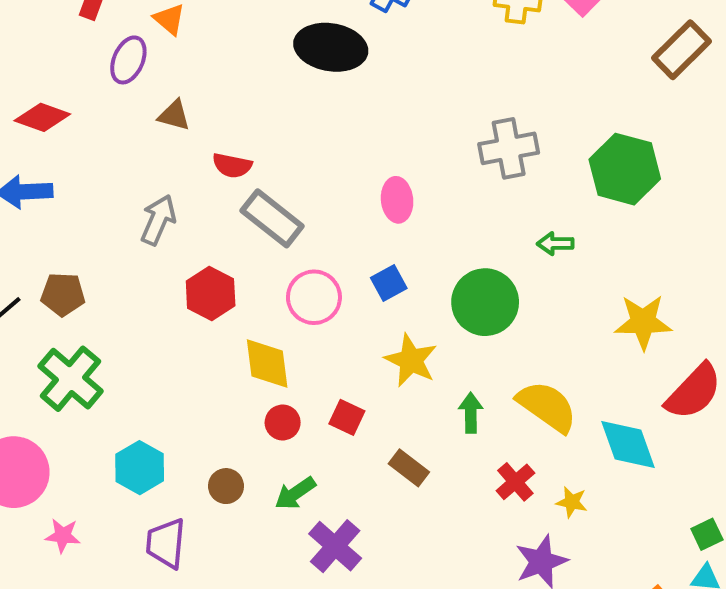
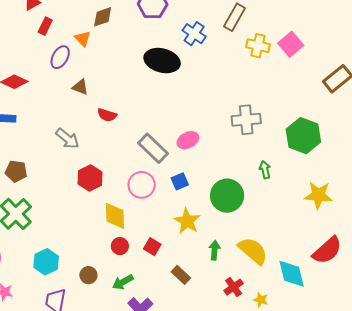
pink ellipse: (397, 200) -> (188, 140), turned 65
gray rectangle: (272, 218) -> (153, 148), moved
gray arrow: (158, 220) -> (67, 139), turned 100
green arrow: (555, 244) -> (265, 170), turned 72
yellow star: (643, 322) -> (318, 195), moved

